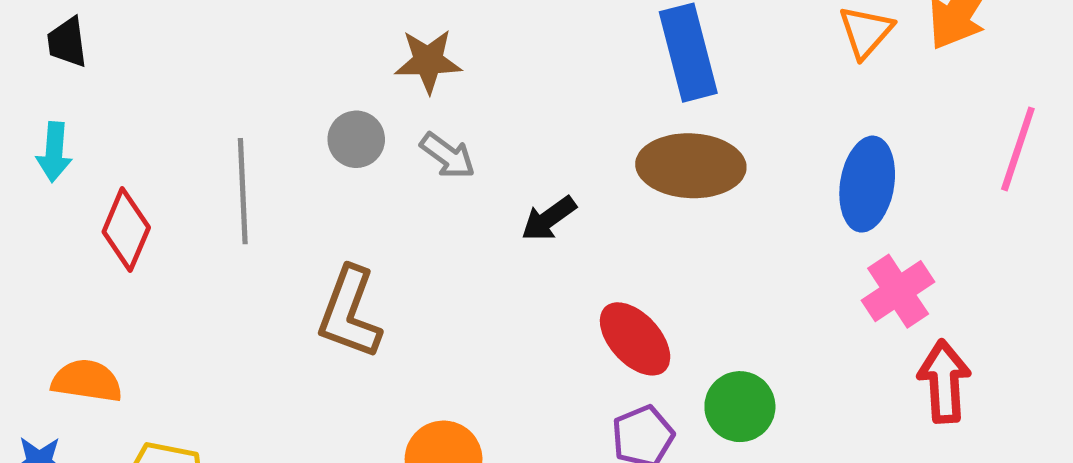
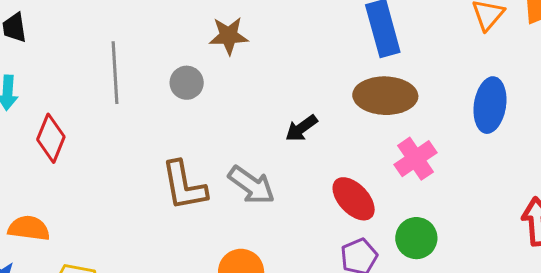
gray arrow: (448, 156) -> (251, 185), moved, size x1.4
gray line: (243, 191) -> (115, 73), moved
pink cross: (898, 291) -> (416, 159), moved
brown L-shape: (350, 313) -> (184, 186), turned -30

